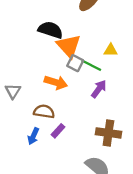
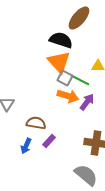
black semicircle: (50, 30) -> (61, 40), moved
orange arrow: (56, 82) -> (68, 96), moved

